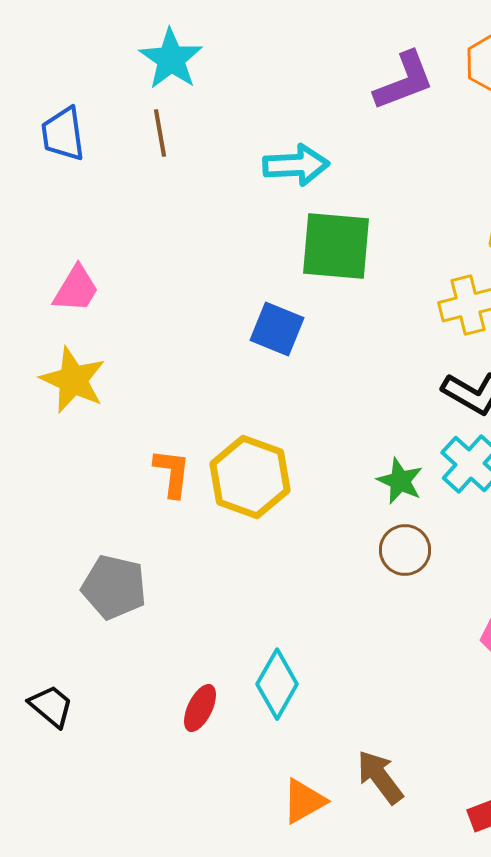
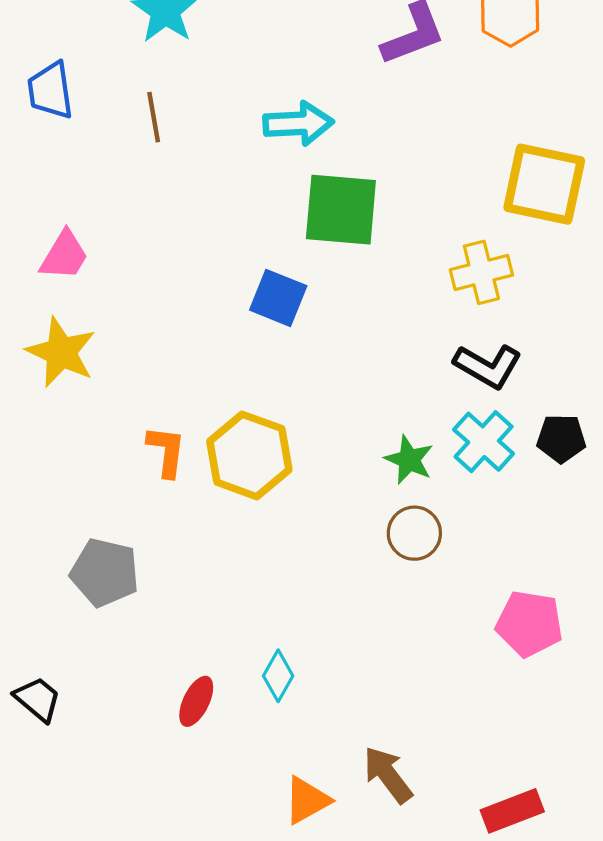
brown line: (160, 133) -> (154, 117), moved
cyan diamond: (277, 684) -> (278, 676), size x0.7

